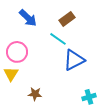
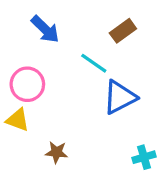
brown rectangle: (67, 19) -> (123, 31), moved
yellow triangle: (11, 74) -> (18, 120), turned -42

